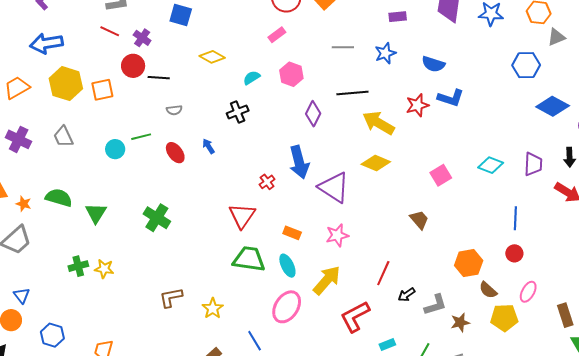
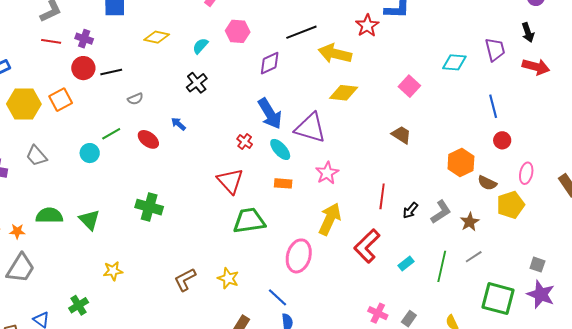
purple diamond: (313, 114) -> (270, 63), turned 55
green cross: (78, 266) -> (79, 305), moved
cyan ellipse: (287, 266) -> (280, 149), moved

